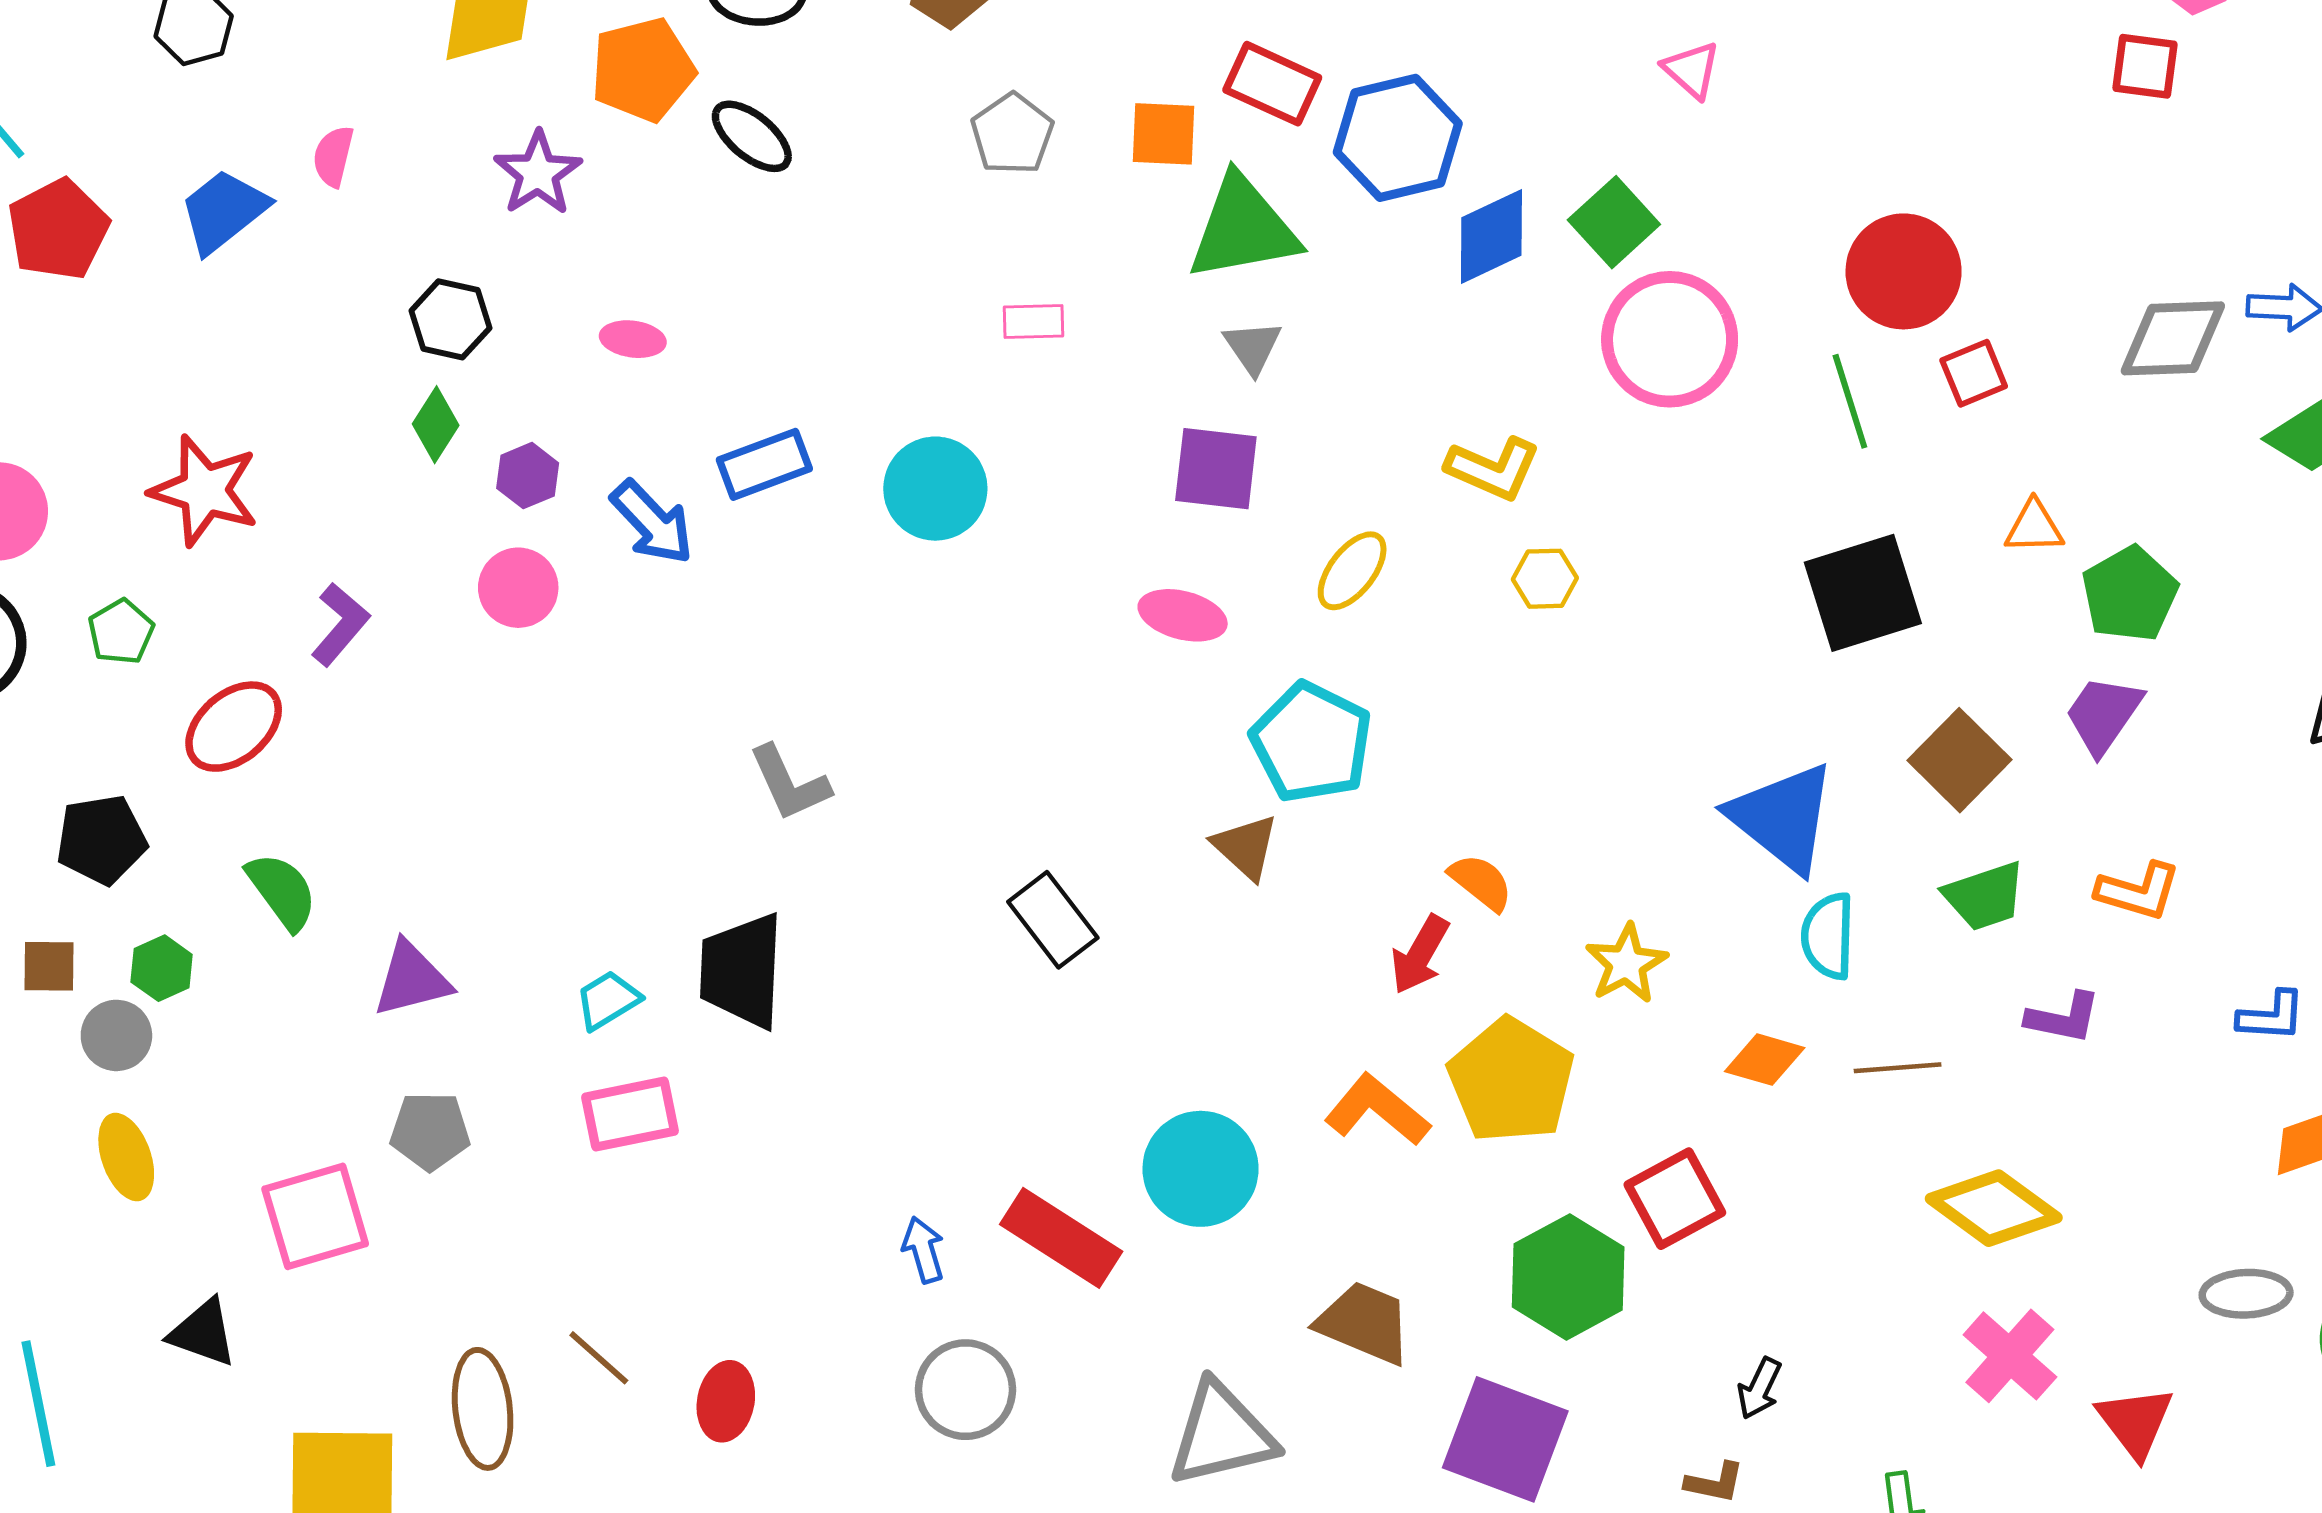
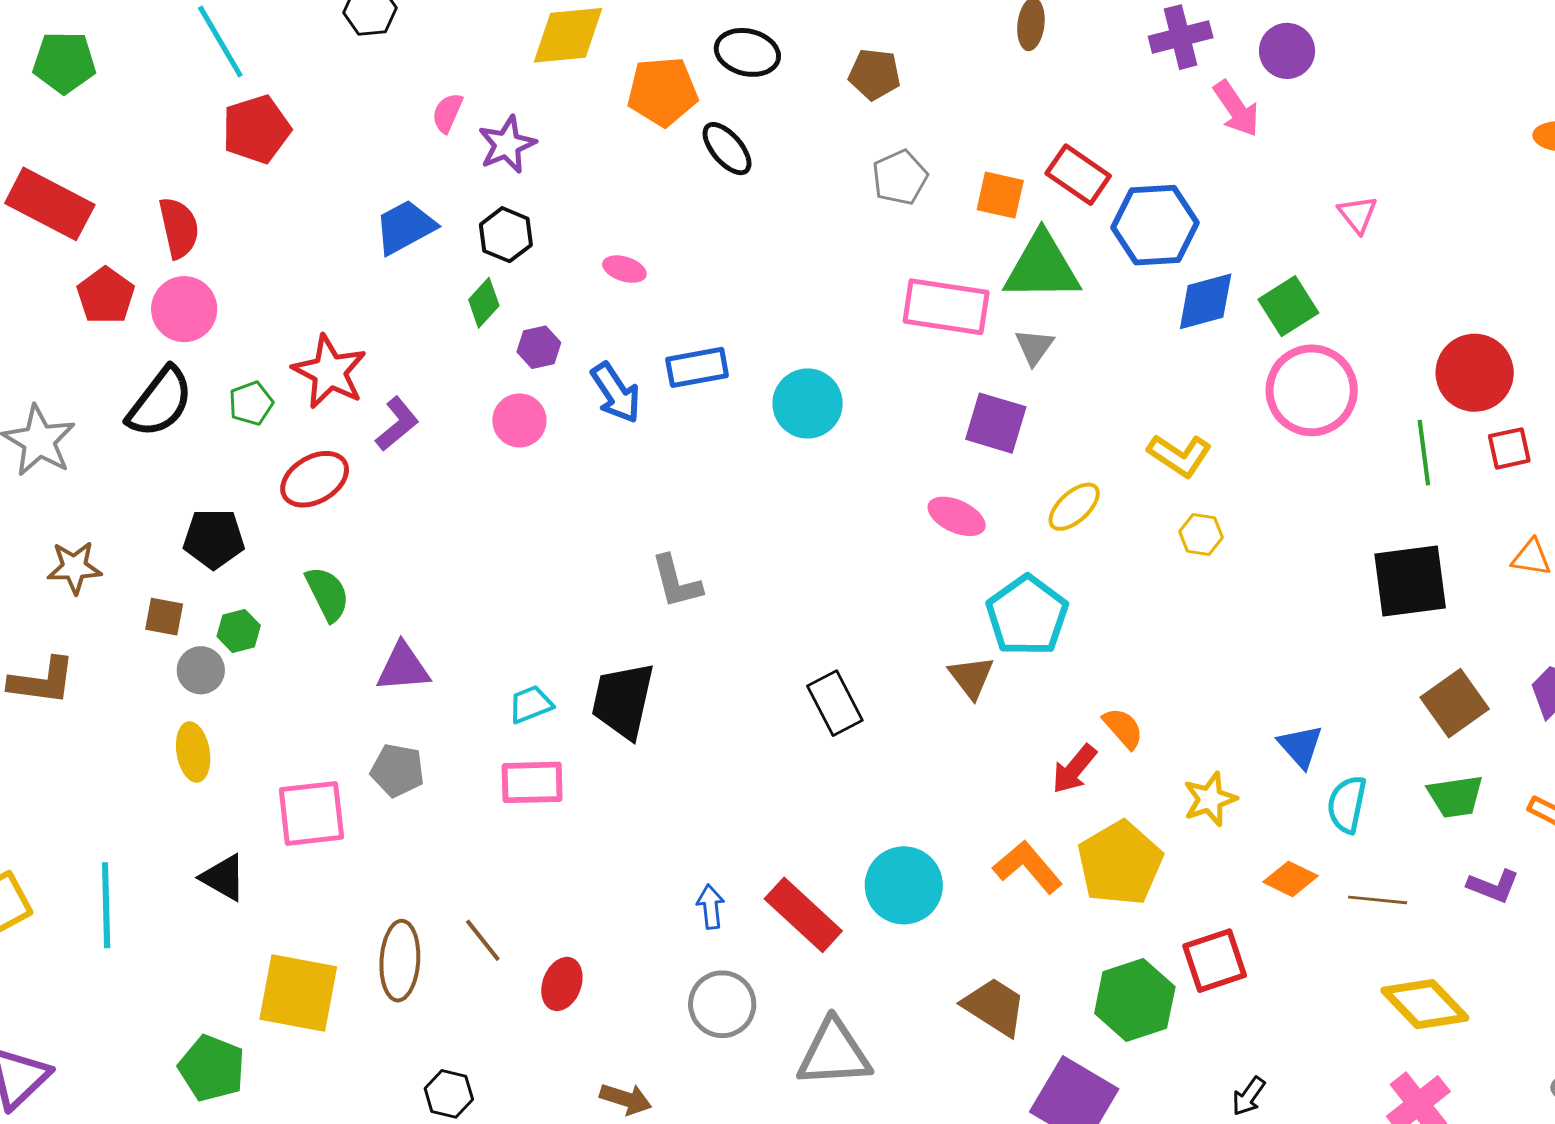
purple star: (538, 173) -> (507, 145), moved
blue trapezoid: (224, 211) -> (405, 227), moved
pink rectangle: (1034, 322) -> (946, 307), moved, size x2.0
red star: (204, 491) -> (329, 372), moved
blue triangle: (1783, 818) -> (1300, 746), moved, size x0.6
gray triangle: (1222, 1434) -> (834, 1053), moved

